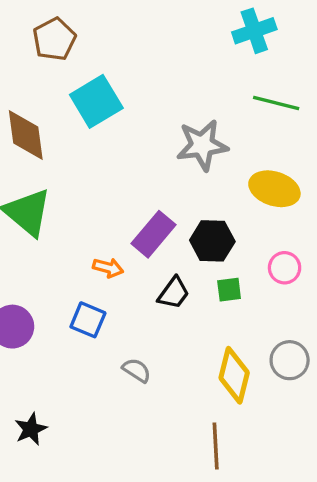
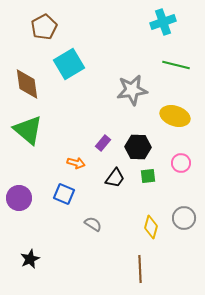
purple rectangle: (153, 234) -> (103, 143), size x0.6
yellow diamond: (234, 375) -> (151, 227), size x0.7

